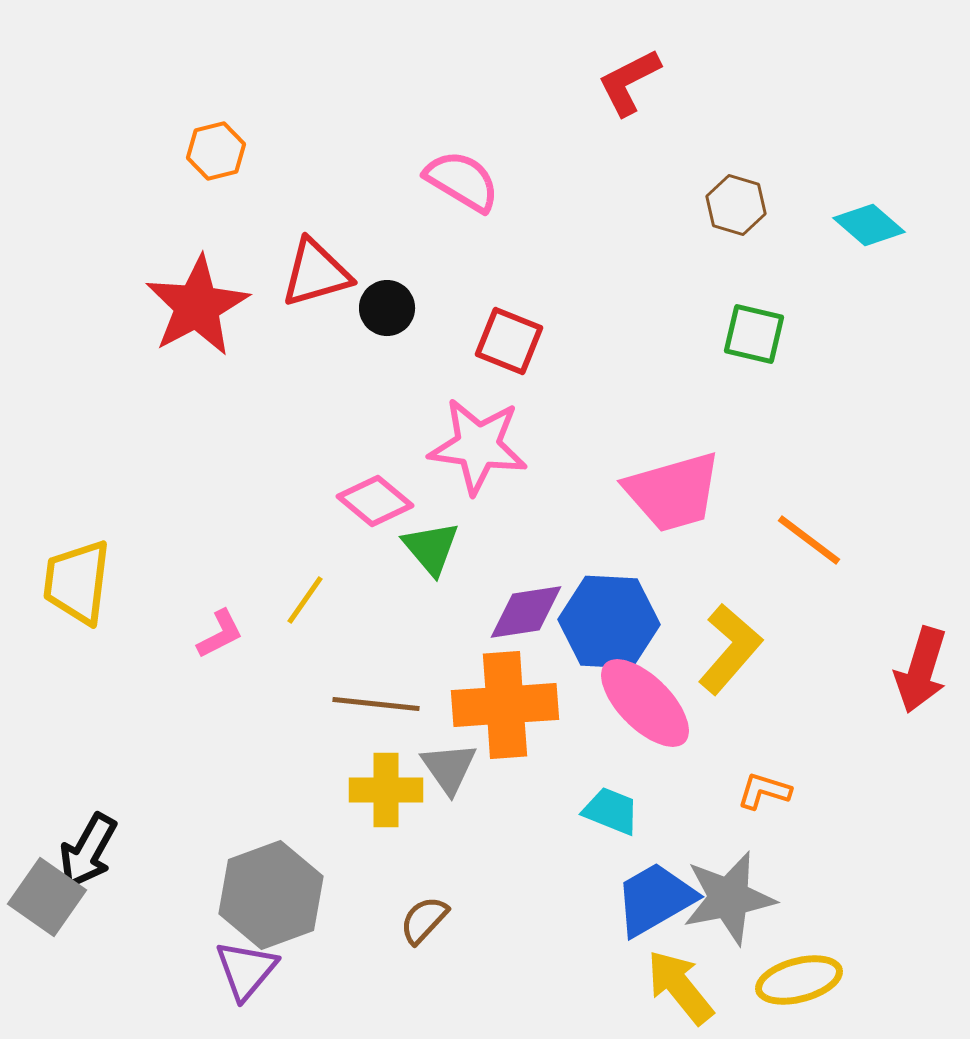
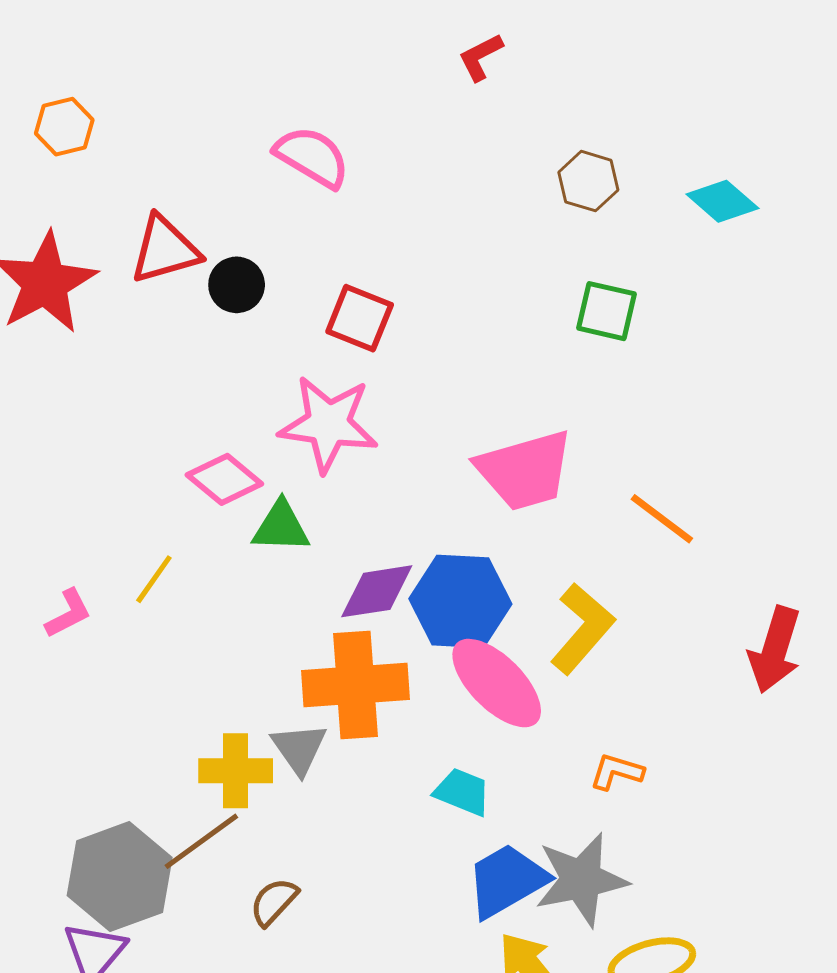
red L-shape: (629, 82) -> (481, 57), size x0.7
green triangle: (431, 548) -> (281, 527), turned -48
brown line: (376, 704) -> (201, 841), moved, turned -42

